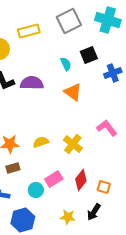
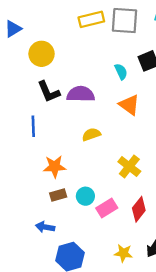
gray square: (69, 21) -> (125, 21), turned 30
yellow rectangle: (29, 31) -> (91, 19), moved
yellow semicircle: (41, 142) -> (91, 134), moved
cyan circle: (36, 190) -> (85, 196), moved

